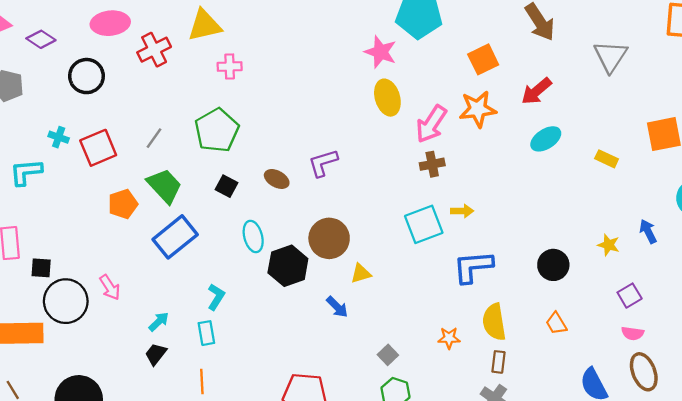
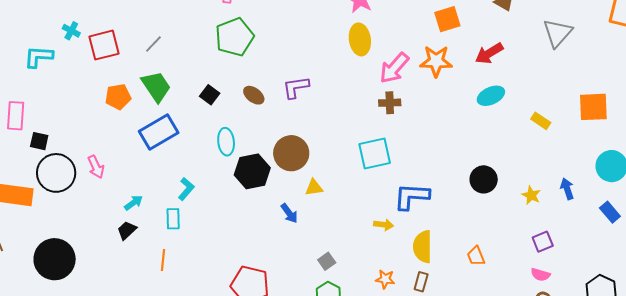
green pentagon: (217, 130) -> (234, 37), moved
yellow arrow: (462, 211) -> (384, 225), moved
black circle: (553, 265) -> (484, 179), moved
orange star: (449, 338) -> (385, 279), moved

